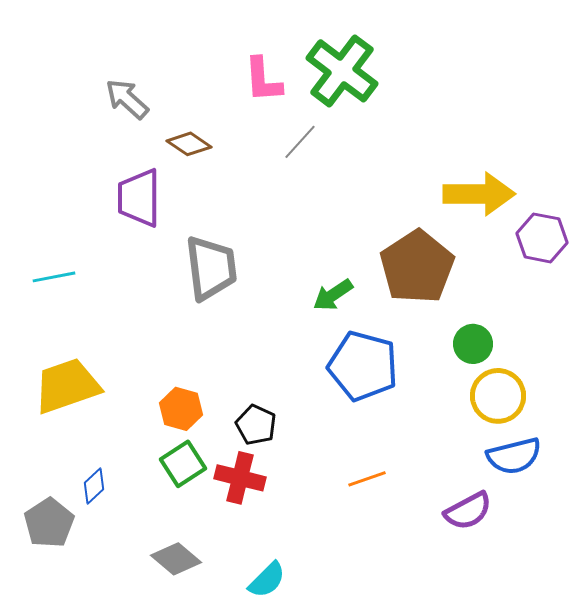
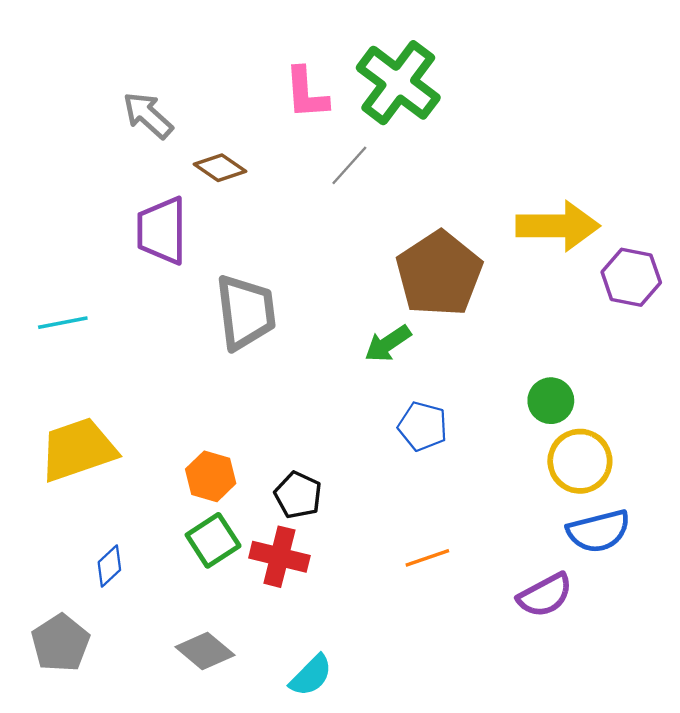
brown pentagon: (417, 267) -> (439, 274), moved
blue pentagon: (363, 366) -> (423, 426), size x0.6
gray pentagon: (49, 523) -> (60, 643), moved

